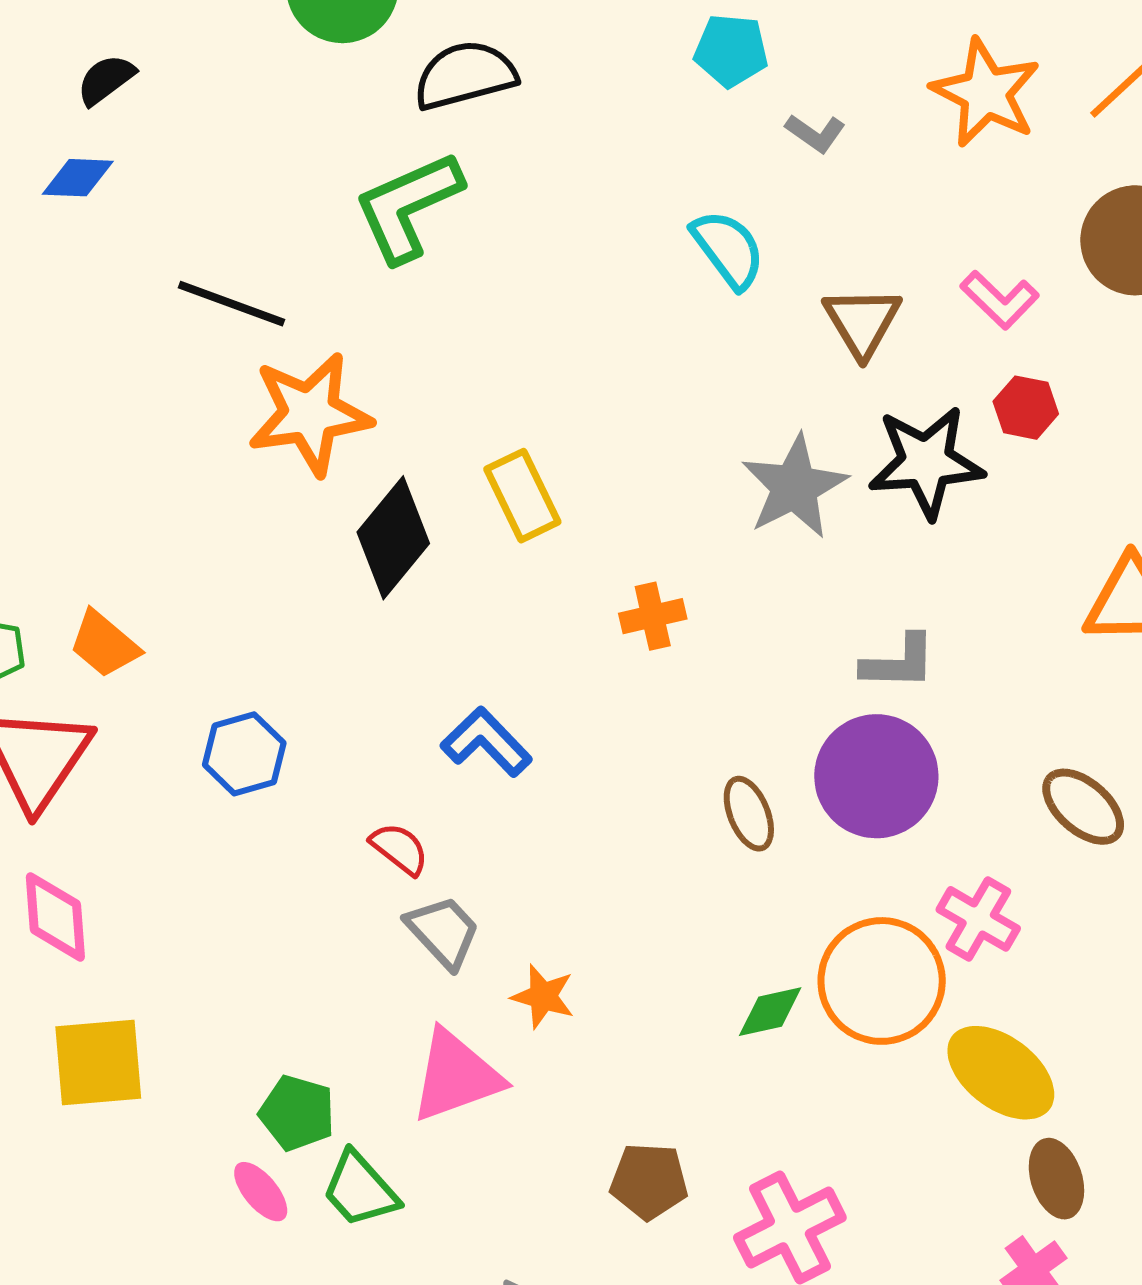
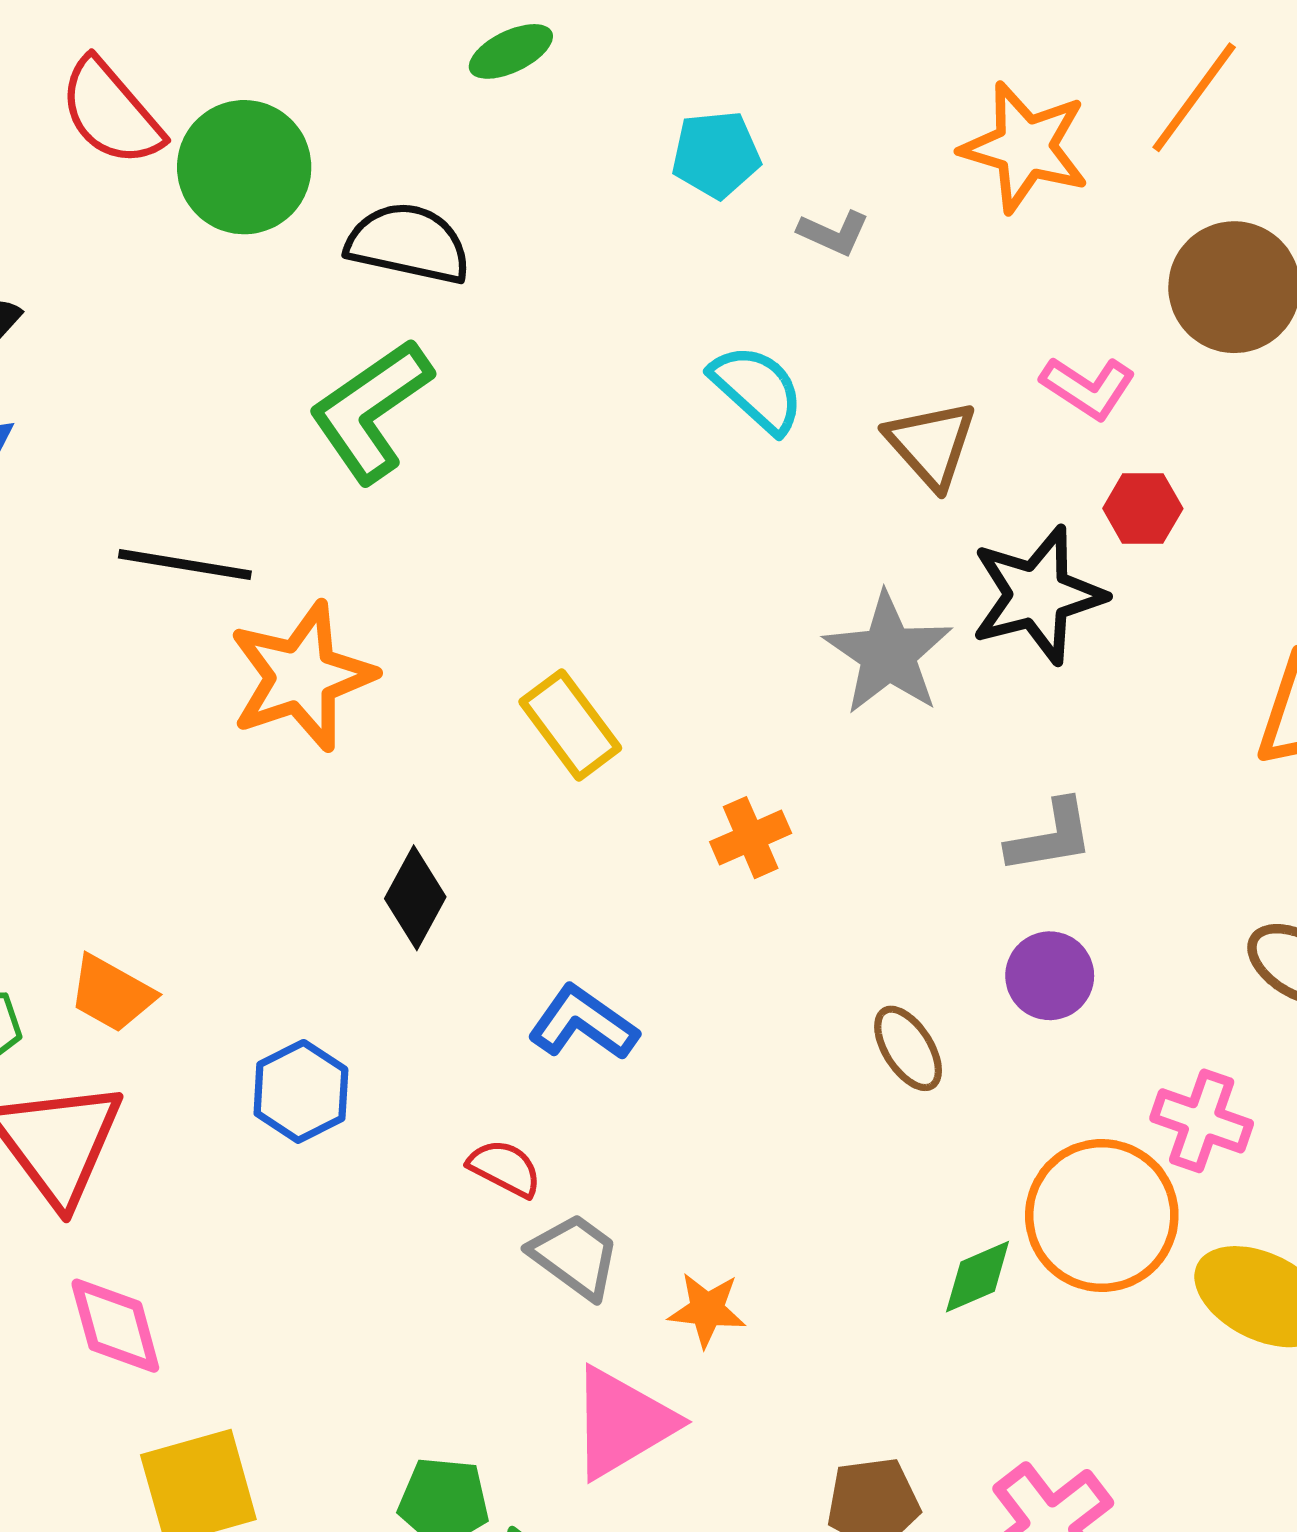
black semicircle: (465, 75) -> (408, 243), turned 38
black diamond: (393, 538) -> (415, 898), moved, size x0.7
purple circle: (876, 776) -> (1050, 976), size x0.6

